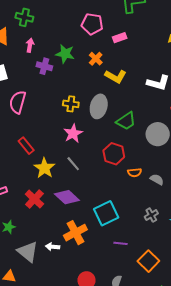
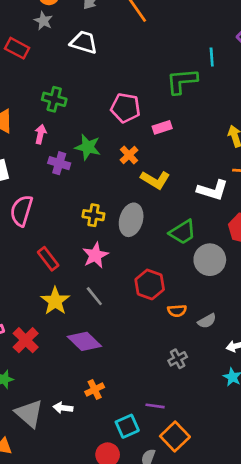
green cross: (24, 17) -> (54, 99), moved
green trapezoid: (126, 121) -> (183, 232), moved
red rectangle: (26, 146) -> (48, 259), moved
gray semicircle: (157, 179) -> (207, 321), turned 120
red cross: (34, 199) -> (26, 340), moved
cyan square: (106, 213) -> (127, 426), moved, size x0.7
gray cross: (151, 215) -> (178, 359), moved
orange cross: (75, 233) -> (95, 390), size x0.6
orange square: (148, 261) -> (175, 437), moved

